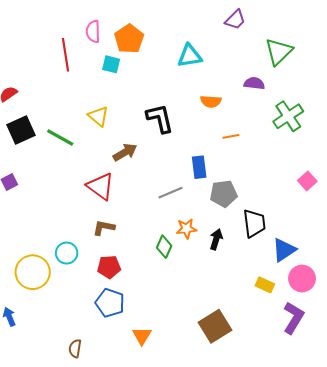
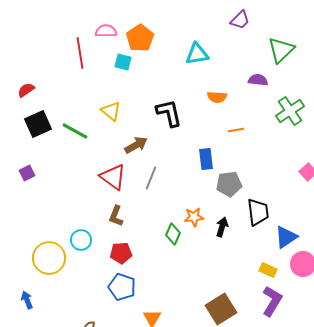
pink semicircle: (93, 31) -> (106, 31), turned 90
gray line: (171, 193) -> (151, 178), moved, turned -45
brown L-shape: (104, 228) -> (116, 216), turned -80
purple L-shape: (294, 318) -> (272, 301), moved

